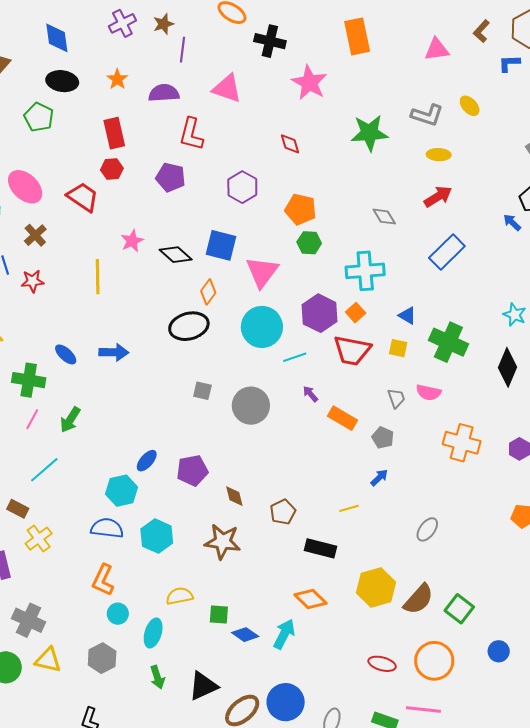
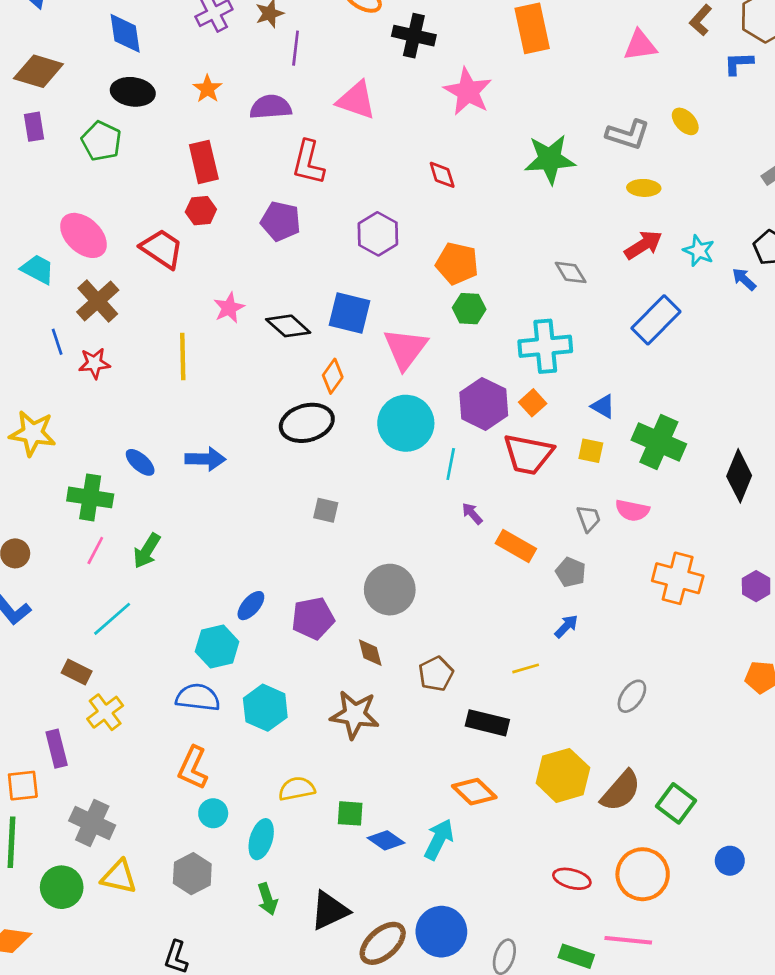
brown cross: (35, 235) -> (98, 301), size x1.4
cyan star: (515, 315) -> (699, 251), moved
cyan line: (295, 357) -> (451, 464), turned -60
gray circle: (251, 406) -> (390, 590), moved

